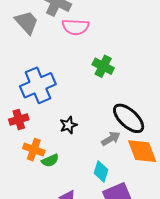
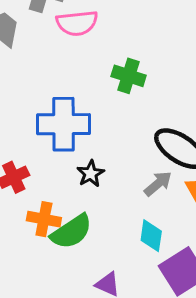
blue cross: (38, 85) -> (64, 124), moved, turned 32
green semicircle: (50, 161) -> (71, 232), size x1.6

